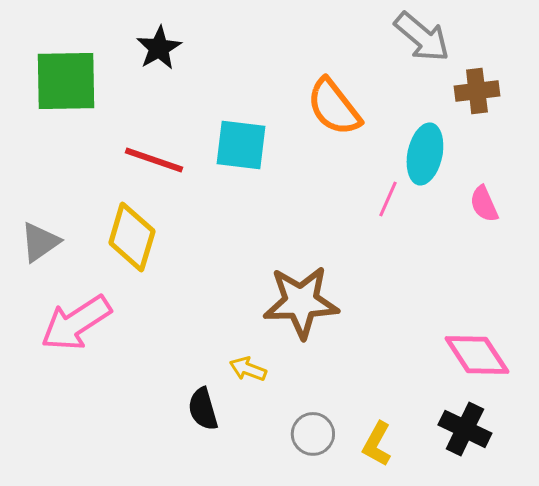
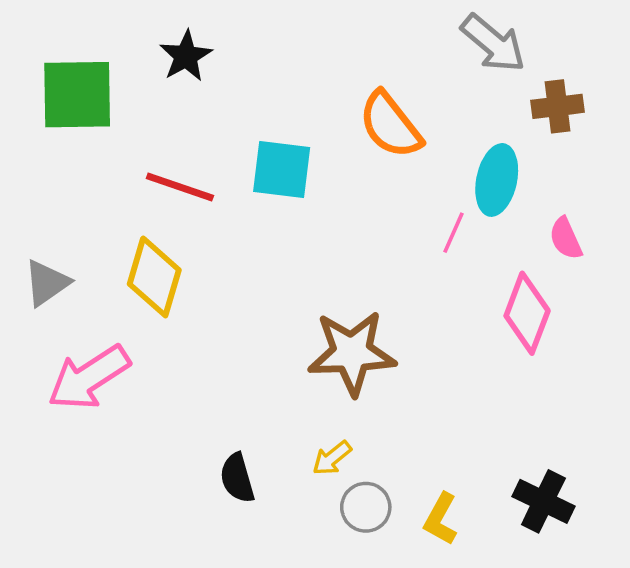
pink diamond: (477, 355) -> (527, 313), moved, turned 54
yellow arrow: (248, 369) -> (332, 458), moved, turned -60

